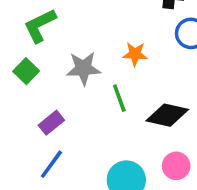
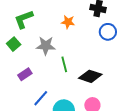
orange star: (135, 54) -> (68, 22), moved
blue line: (51, 164) -> (41, 98), moved

